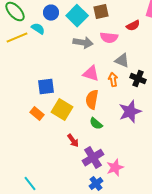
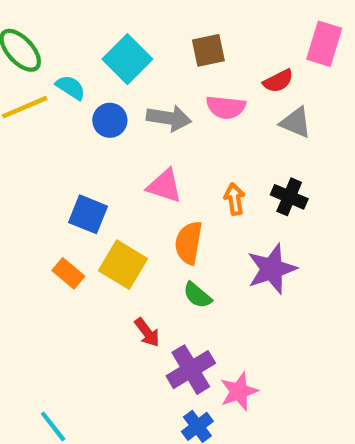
blue circle: (51, 13) -> (110, 120), moved
cyan square: (77, 16) -> (127, 59), moved
gray triangle: (122, 61) -> (296, 122), moved
pink triangle: (91, 74) -> (165, 186), moved
blue square: (46, 87) -> (88, 214), turned 30

